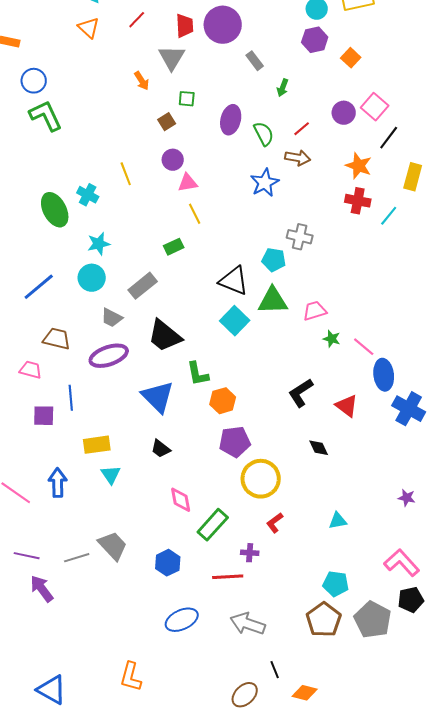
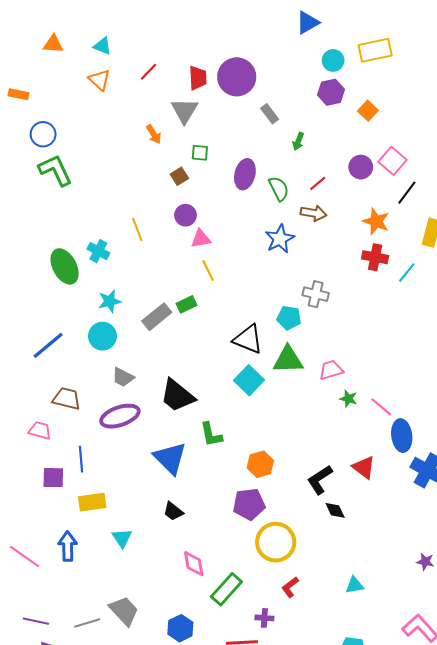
gray rectangle: (143, 286) -> (157, 317), moved
black L-shape: (301, 393) -> (320, 480), moved
orange hexagon: (223, 401) -> (260, 464), moved
yellow rectangle: (97, 445) -> (92, 502), moved

